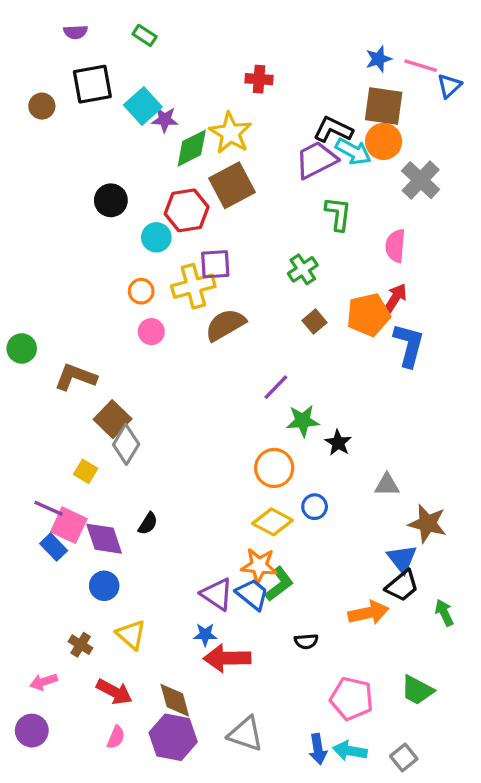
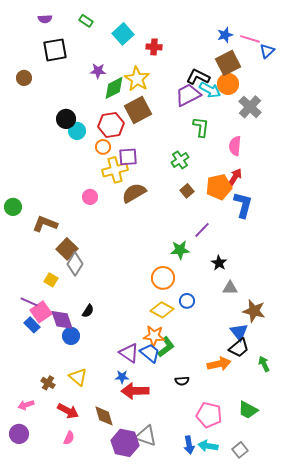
brown circle: (42, 106) -> (24, 78), moved
cyan square: (143, 106) -> (123, 34), moved
brown square: (384, 106) -> (228, 63), turned -35
cyan circle: (156, 237) -> (77, 131), moved
orange circle: (141, 291) -> (103, 147), moved
purple line: (276, 387) -> (202, 230), moved
black star: (338, 443) -> (219, 263), moved
pink square: (69, 525) -> (41, 312), turned 30
blue circle: (104, 586) -> (71, 336), moved
purple hexagon: (173, 737) -> (125, 443), moved

